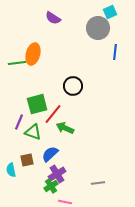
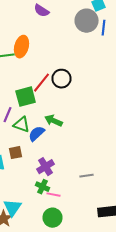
blue line: (115, 52) -> (104, 28), moved
red line: (53, 114) -> (42, 83), moved
blue semicircle: (50, 154) -> (36, 134), moved
green cross: (51, 186) -> (42, 187), moved, turned -32

